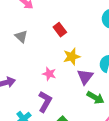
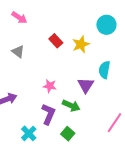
yellow star: (72, 57) -> (81, 44), moved
green arrow: (95, 98) -> (71, 106), moved

